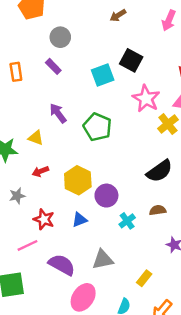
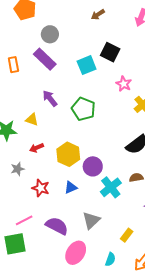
purple rectangle: (53, 66) -> (45, 59), size x1.6
pink star: (146, 99) -> (124, 84), size x0.7
cyan cross: (127, 221) -> (111, 187), size x1.5
pink line: (28, 245) -> (24, 220), moved
gray triangle: (103, 260) -> (91, 220), turned -30

